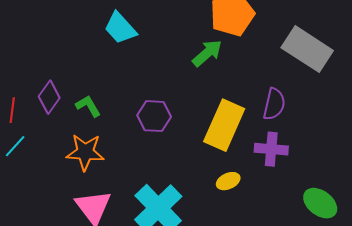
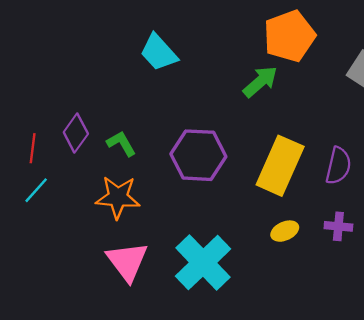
purple semicircle: (274, 104) -> (338, 166), moved
purple hexagon: (154, 116) -> (198, 155), size x1.4
purple cross: (271, 149) -> (338, 226), moved, size x0.7

